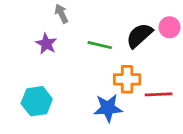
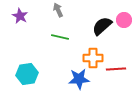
gray arrow: (61, 14) -> (58, 10), moved
purple star: (46, 44) -> (20, 16), moved
green line: (100, 45) -> (60, 37), moved

